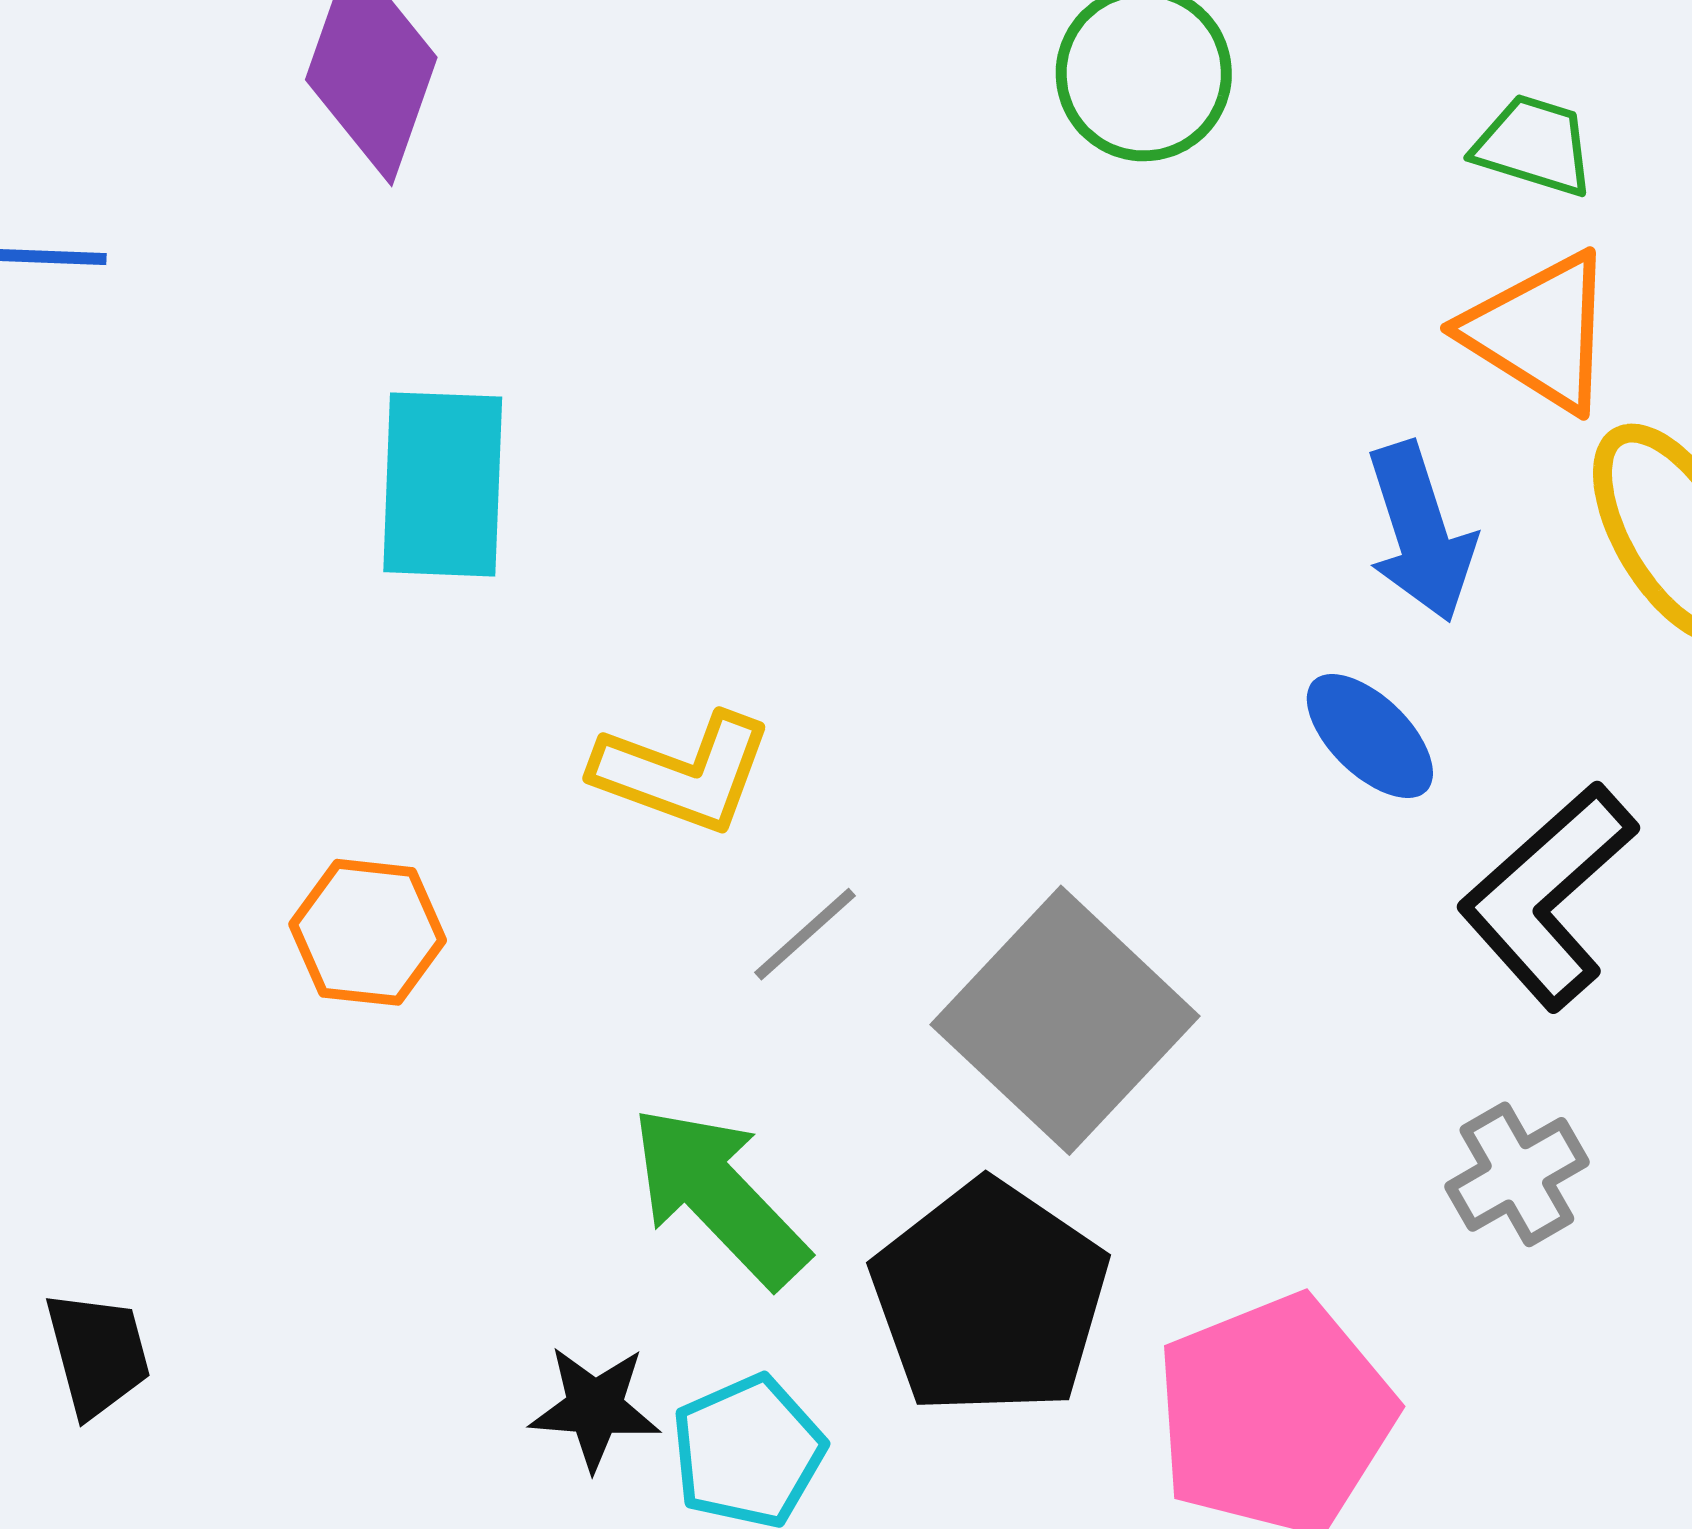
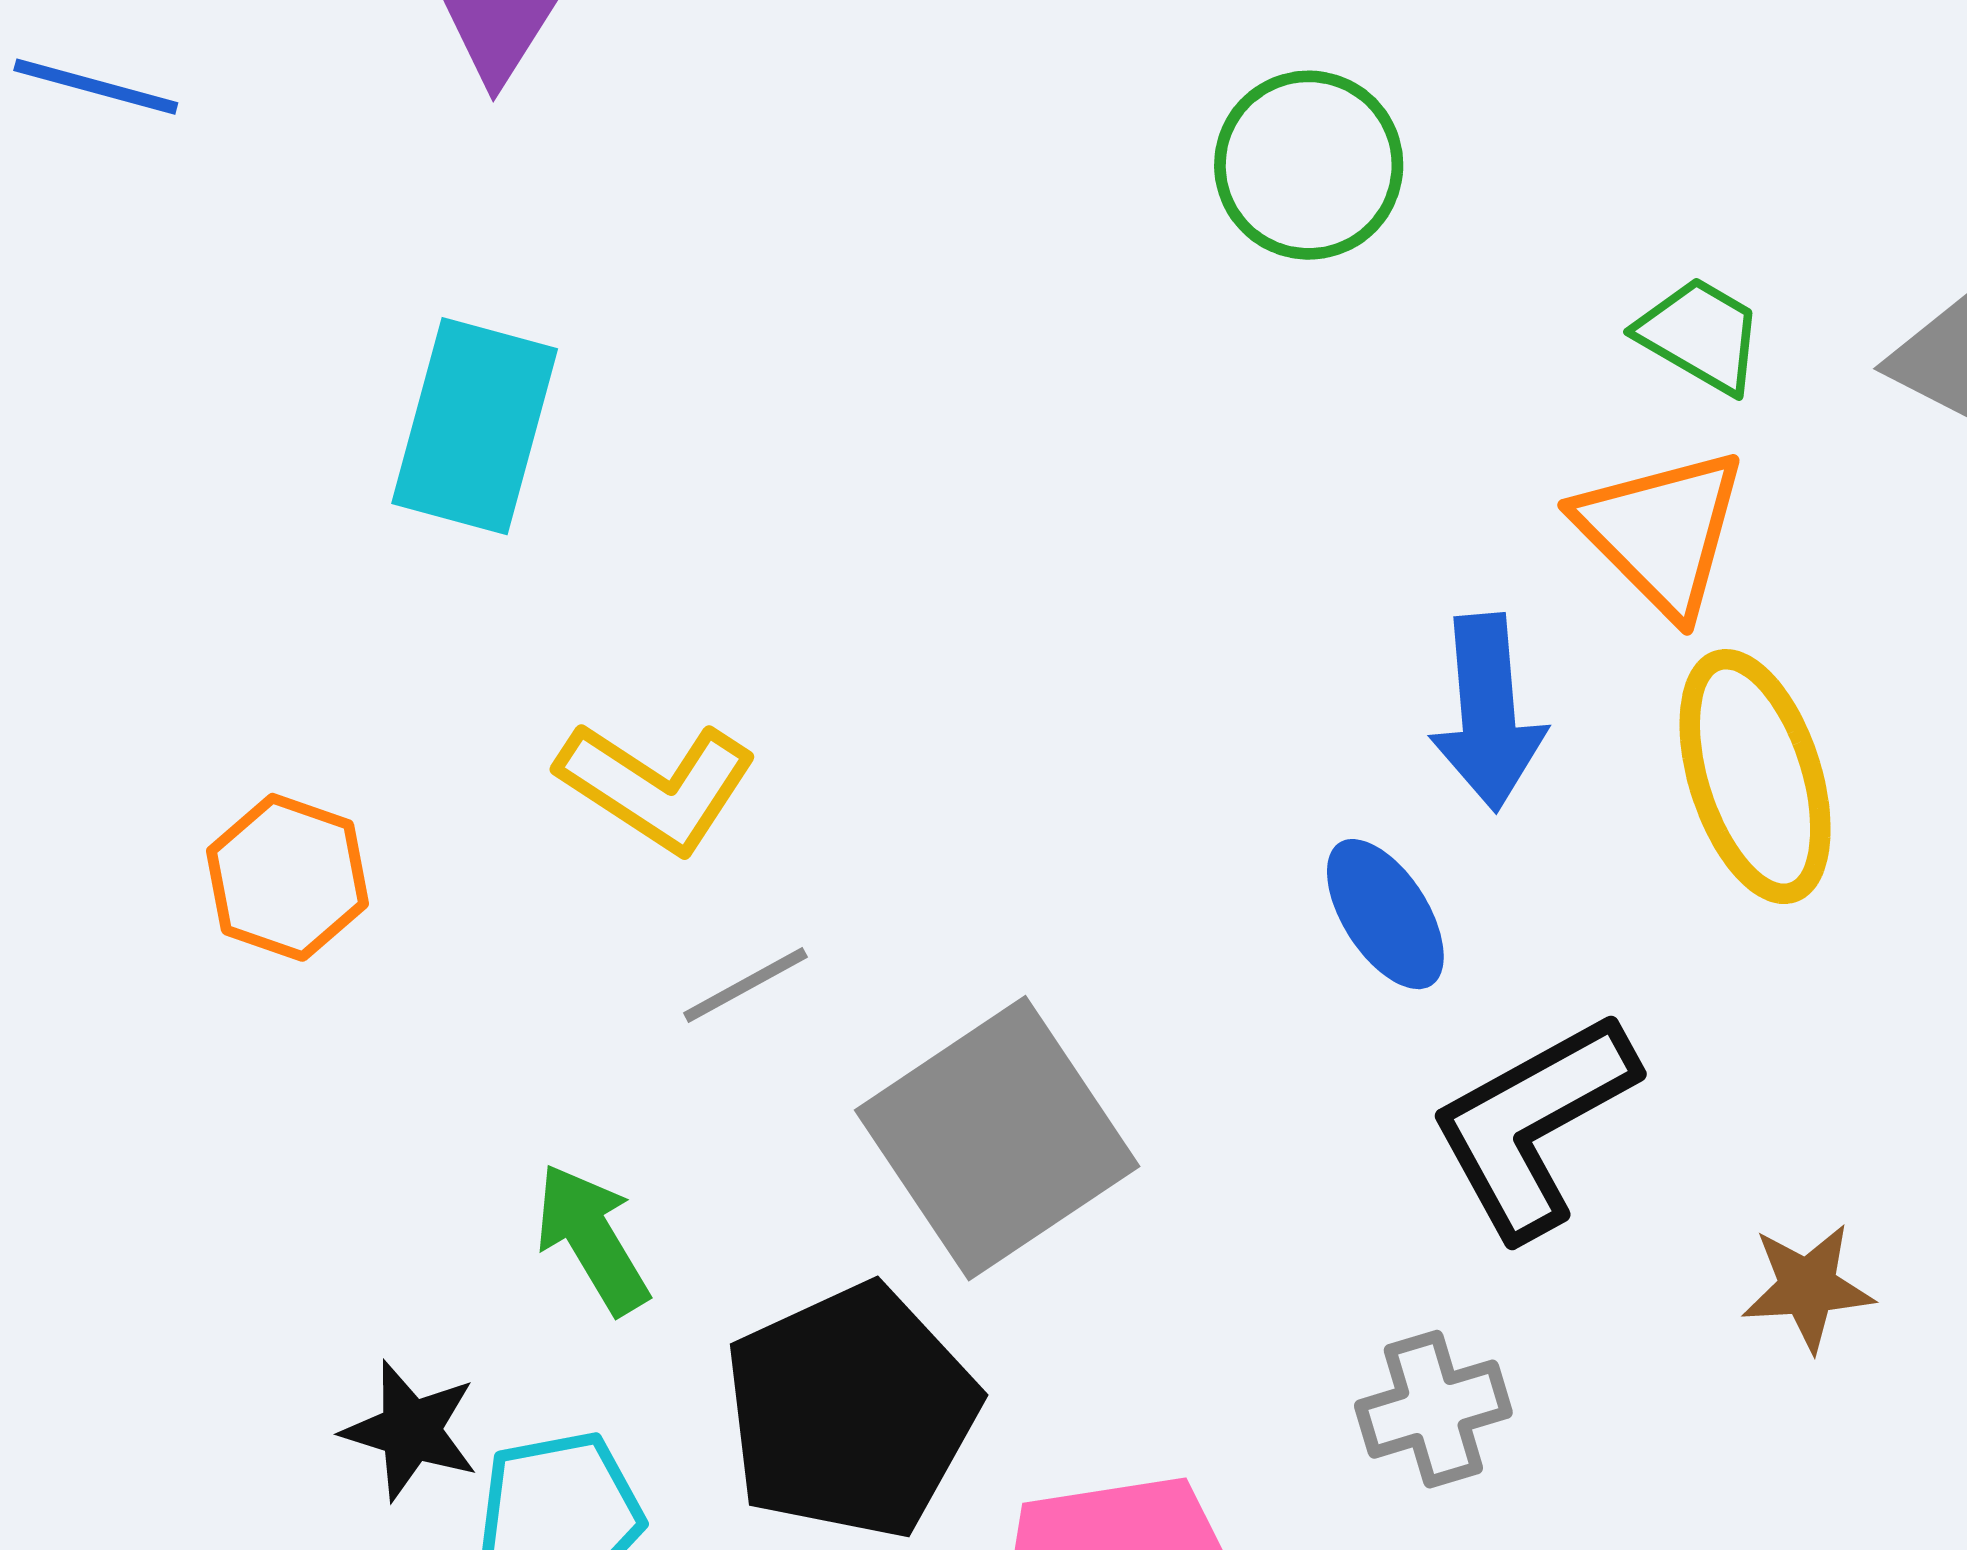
green arrow: (719, 1196) -> (592, 1239), size x0.7

